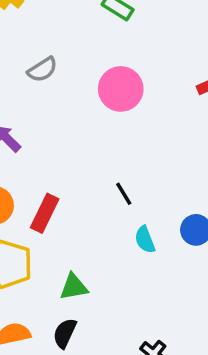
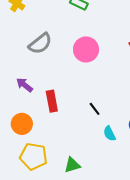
gray semicircle: (42, 70) -> (40, 44), size x1.4
red rectangle: (45, 213) -> (52, 101), moved, turned -30

